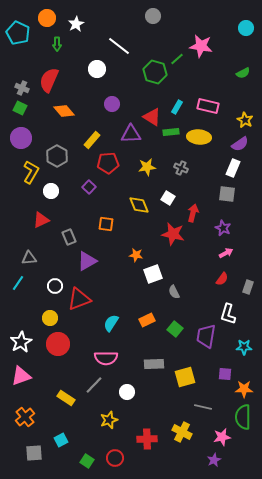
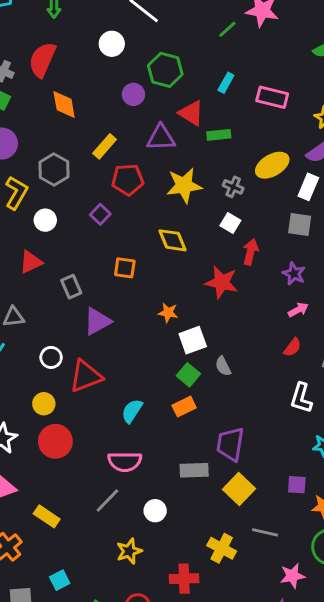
green hexagon: (155, 72) -> (165, 70), moved
cyan rectangle: (177, 107) -> (226, 83), moved
orange diamond: (64, 111) -> (64, 104), turned 30
yellow ellipse: (199, 137) -> (272, 165), moved, turned -35
yellow star: (147, 167) -> (184, 185), size x1.4
white square: (168, 198) -> (230, 223), moved
green square: (175, 329) -> (188, 375), moved
purple trapezoid: (206, 336) -> (230, 444), moved
yellow square: (185, 377) -> (239, 489), turned -30
yellow rectangle: (66, 398) -> (47, 516), moved
yellow cross: (182, 432) -> (222, 548), moved

